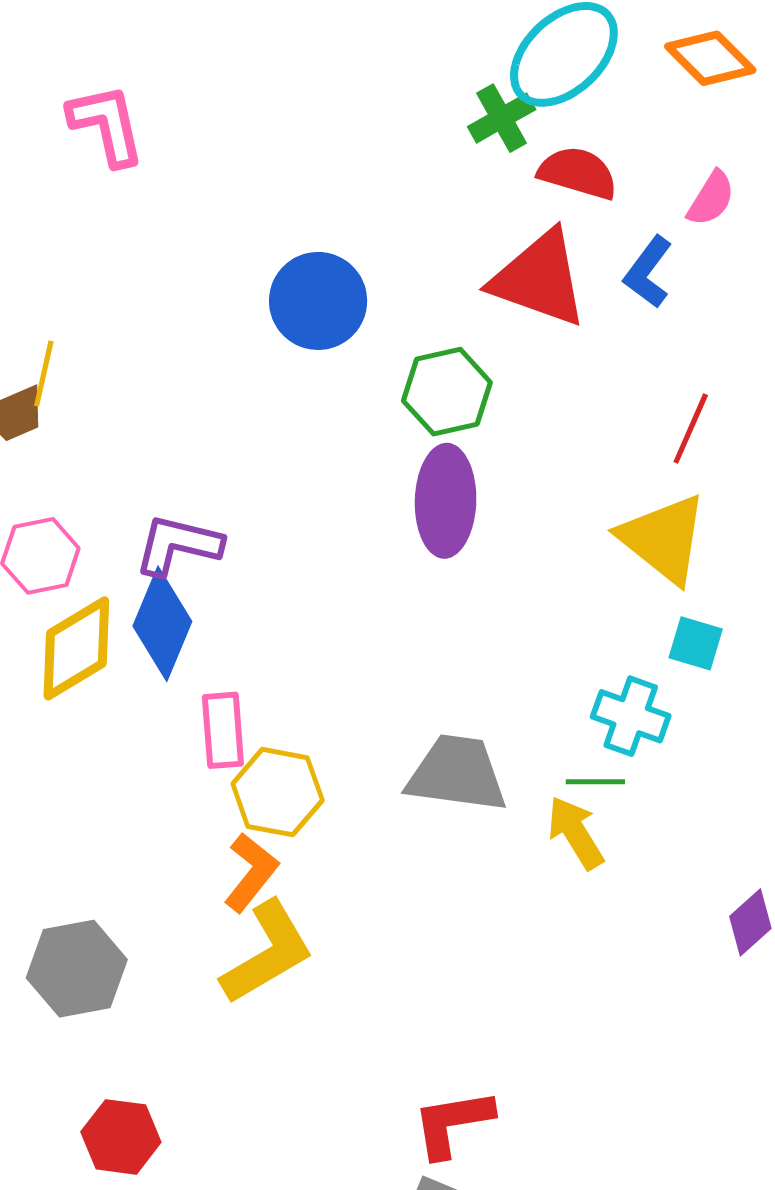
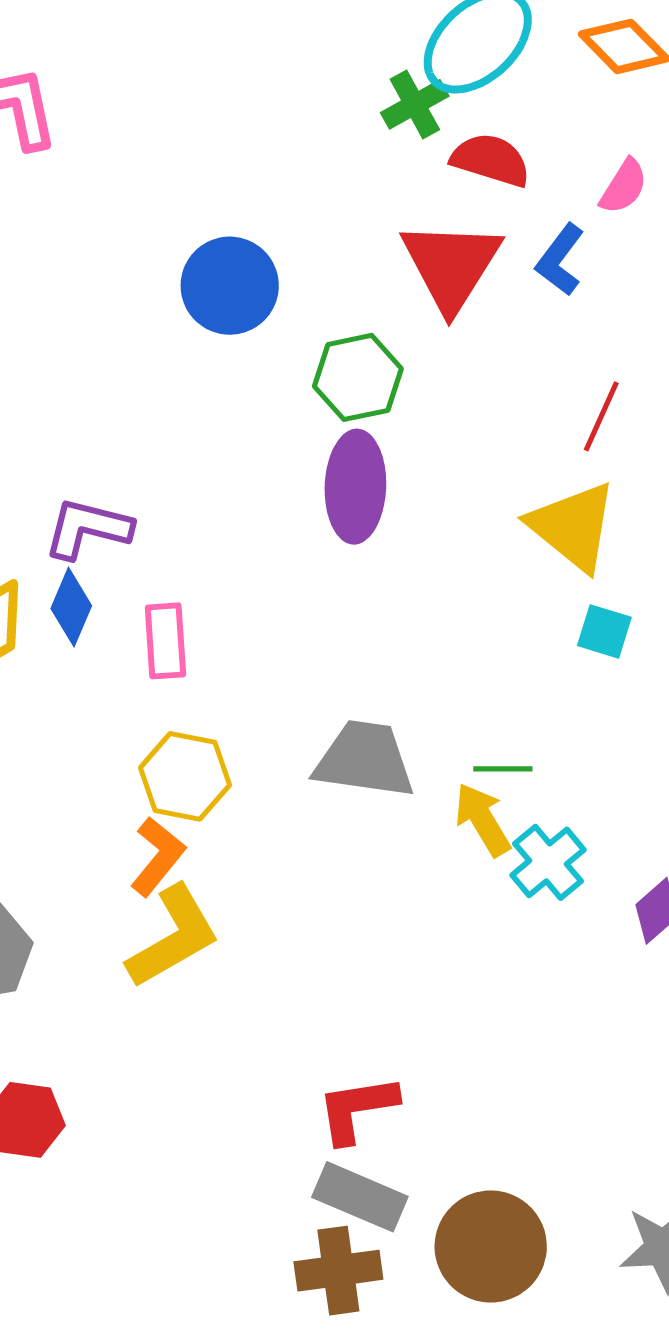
red triangle: (539, 279) -> (451, 265), turned 42
blue diamond: (162, 624) -> (71, 607), size x0.7
cyan cross: (631, 716) -> (548, 862), moved, turned 30
pink rectangle: (223, 730) -> (165, 641), moved

